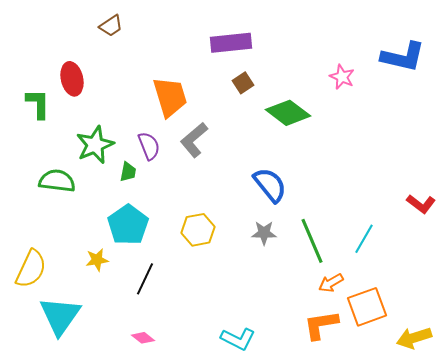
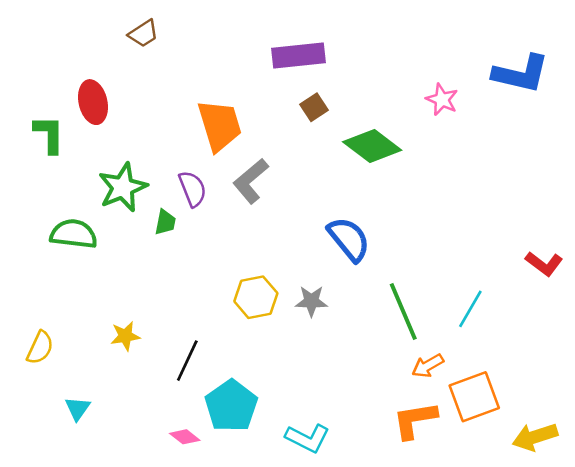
cyan pentagon: (128, 225) -> (231, 406), moved
gray star: (264, 233) -> (311, 301), moved
yellow semicircle: (31, 269) -> (40, 348), size x0.7
cyan triangle: (60, 316) -> (77, 408), size x0.5

